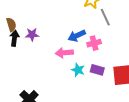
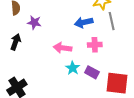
blue arrow: (77, 36) -> (84, 22), moved
black arrow: (14, 38) -> (16, 42), moved

